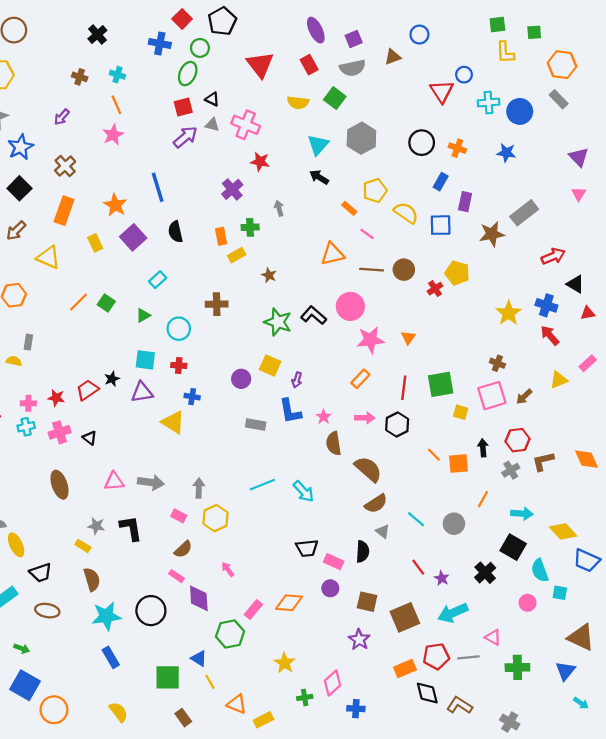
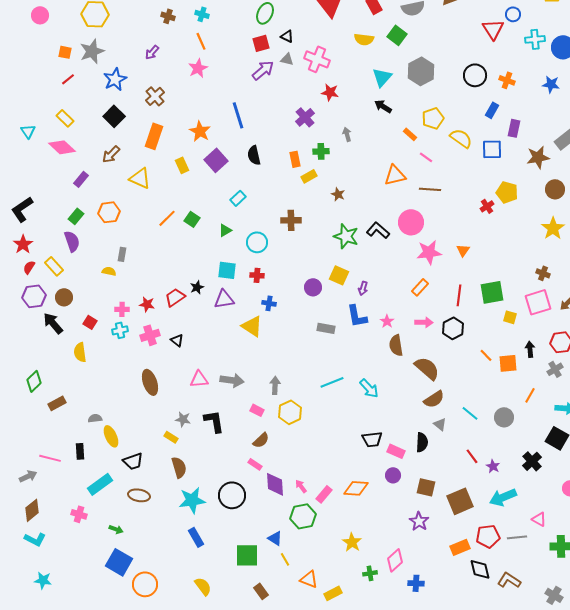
brown circle: (404, 270) -> (555, 189), moved
pink arrow: (228, 569) -> (301, 486), moved

